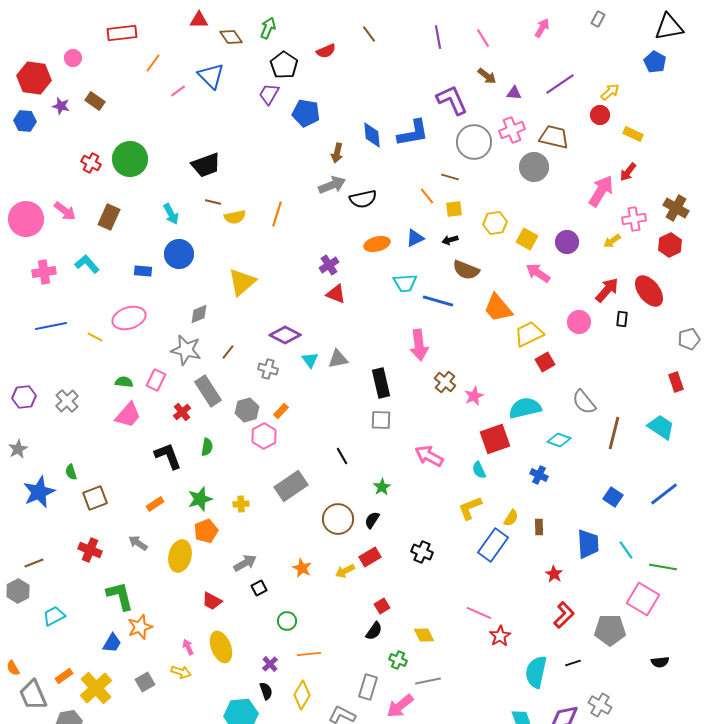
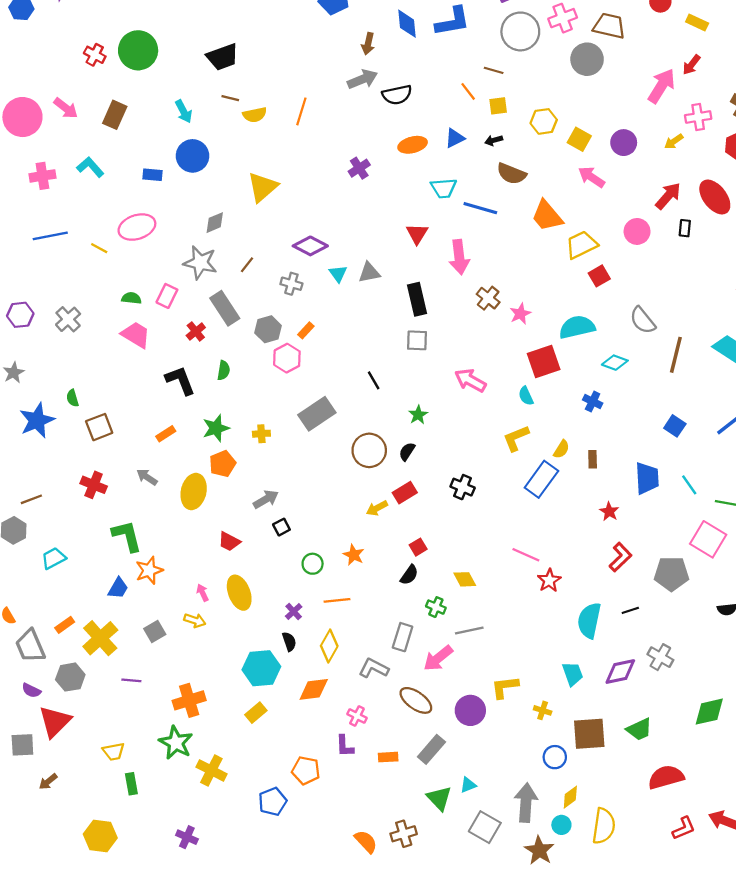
red triangle: (336, 294) -> (417, 234), moved, turned 40
pink trapezoid: (128, 415) -> (136, 335), turned -100
orange star: (302, 568) -> (354, 555), moved

